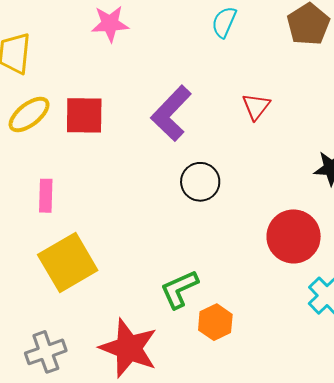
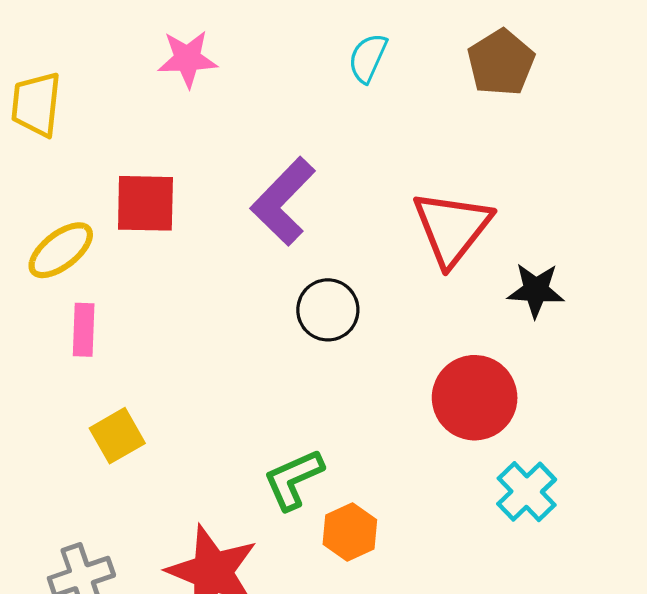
red triangle: (256, 106) -> (452, 228), moved, size x1.8
yellow ellipse: (29, 115) -> (61, 250), moved
yellow square: (68, 263) -> (117, 436), size x0.6

